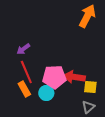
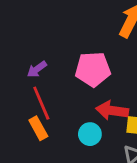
pink pentagon: (54, 77) -> (93, 69), moved
cyan circle: (46, 93) -> (90, 134), moved

